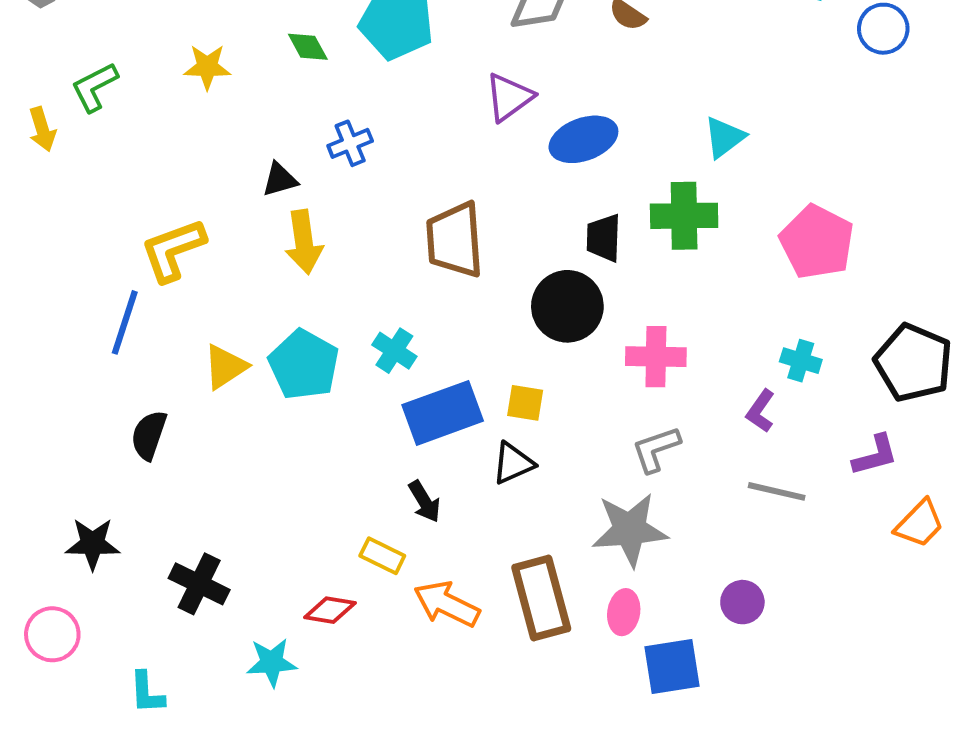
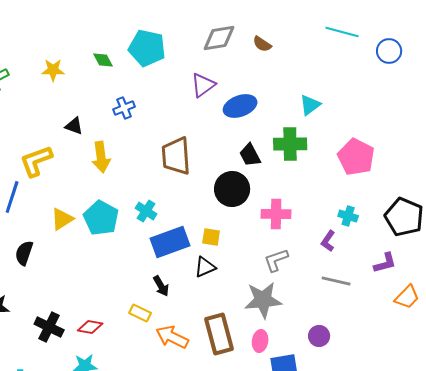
black triangle: (280, 180) -> (74, 126), moved, turned 36
black trapezoid: (604, 238) -> (250, 155), turned -30
red diamond: (330, 610) -> (90, 327), moved

